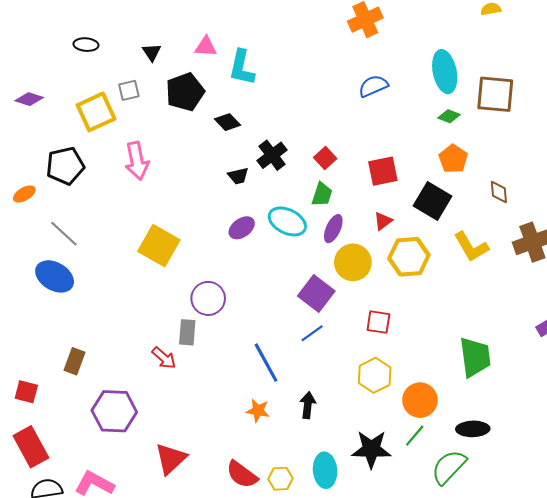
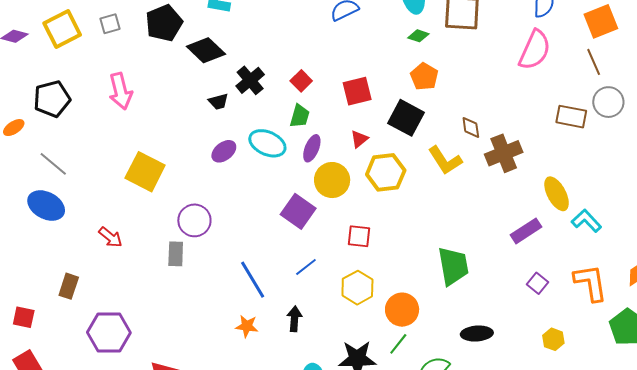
yellow square: (96, 112) -> (62, 29), moved
black diamond: (227, 122) -> (206, 50), size x1.5
brown diamond: (499, 192) -> (471, 127), moved
blue line: (312, 333) -> (306, 267), moved
red arrow: (164, 358) -> (110, 237), moved
black ellipse: (473, 429) -> (477, 334), moved

